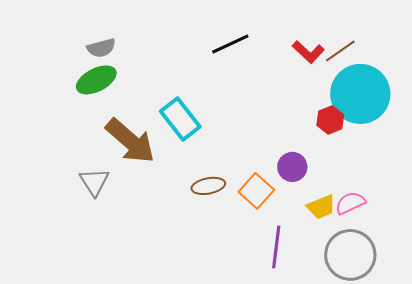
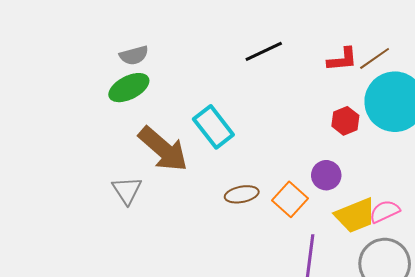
red L-shape: (308, 52) -> (342, 59), turned -48
red hexagon: (330, 120) -> (345, 121), moved
yellow trapezoid: (321, 207) -> (355, 215), size x1.4

